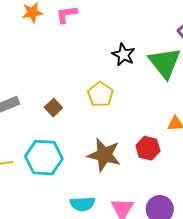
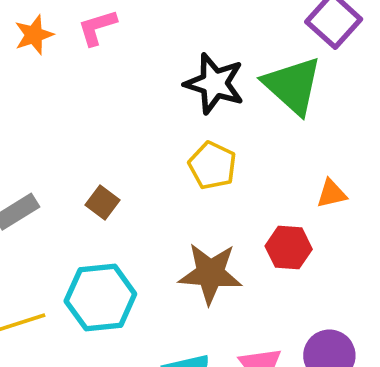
black star: (124, 55) -> (214, 84), size x1.4
yellow pentagon: (100, 94) -> (212, 165), moved

